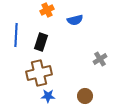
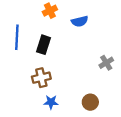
brown cross: (39, 73) -> (41, 78), size x0.7

